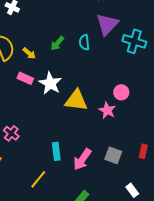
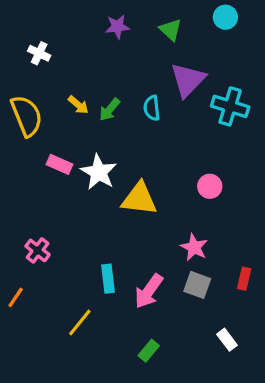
yellow arrow: (29, 53) -> (78, 105), moved
pink star: (107, 110) -> (194, 247), moved

